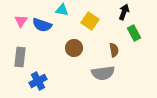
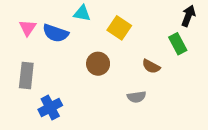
black arrow: (124, 12) -> (188, 16), moved
brown semicircle: (114, 50) -> (151, 66), turned 128
gray semicircle: (103, 73) -> (137, 97), size x0.6

